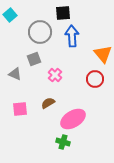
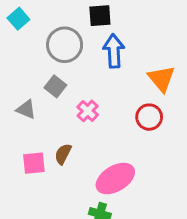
gray square: (34, 59) -> (55, 86), turned -32
brown semicircle: (48, 103) -> (63, 154), moved, turned -32

